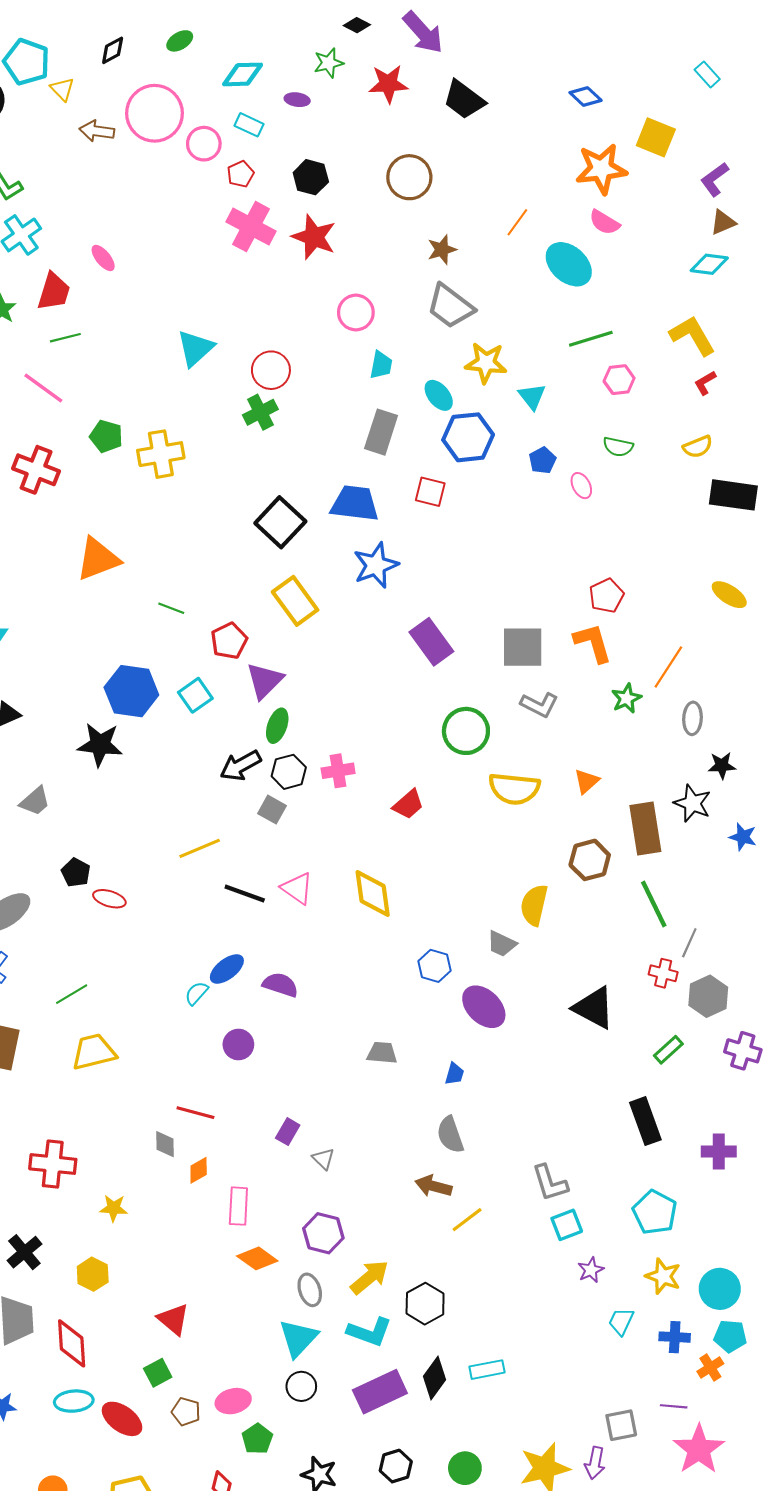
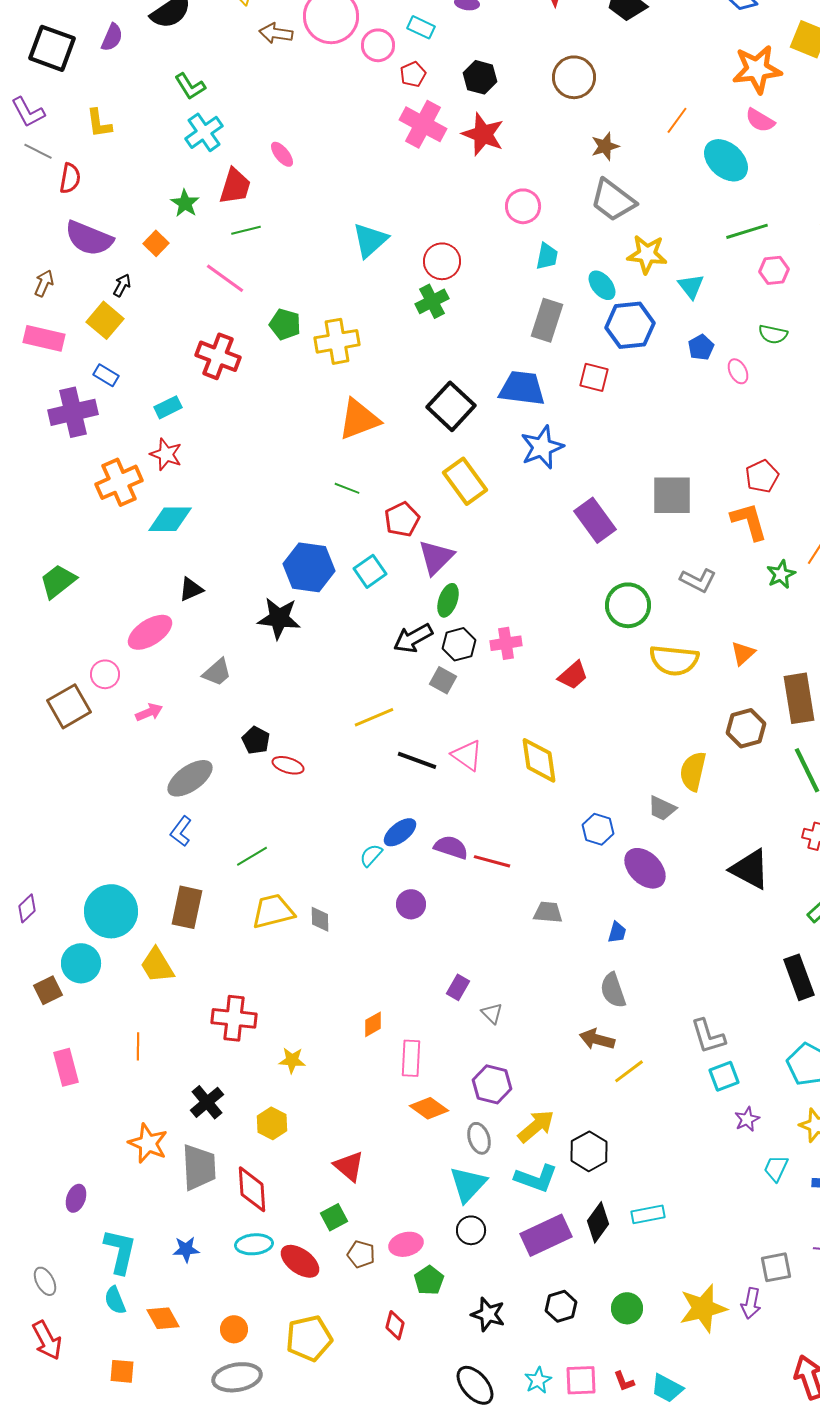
orange triangle: (98, 559) -> (359, 419), moved
gray square: (523, 647) -> (672, 495), moved
red line: (195, 1113) -> (492, 861), moved
gray diamond: (165, 1144) -> (320, 919), moved

